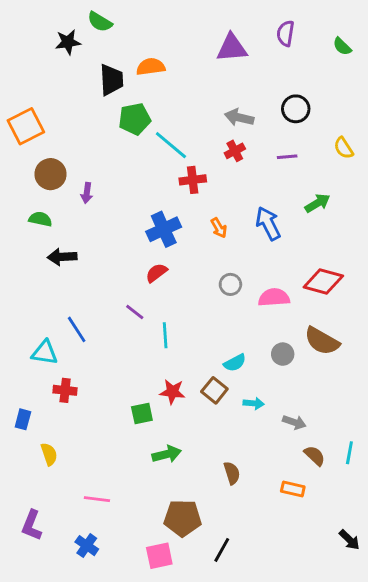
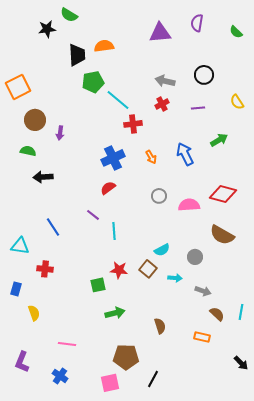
cyan triangle: (45, 353) -> (20, 246), moved
gray circle: (283, 354) -> (195, 257), moved
black arrow: (349, 540) -> (241, 363), moved

